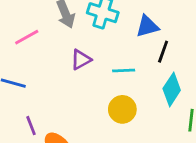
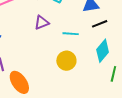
black line: (163, 52) -> (100, 24), turned 42

